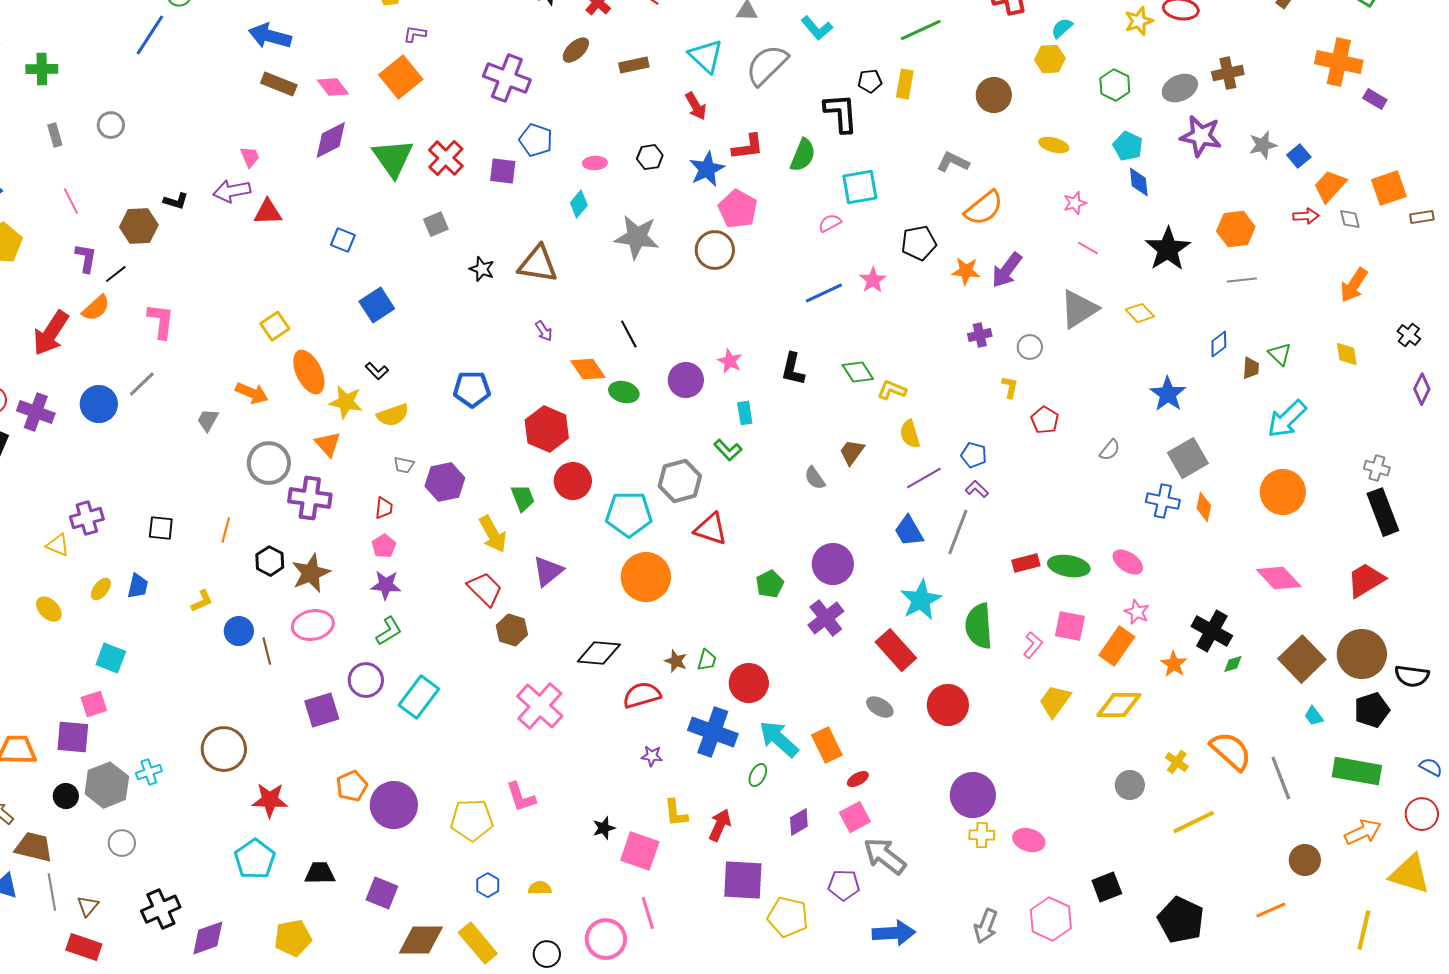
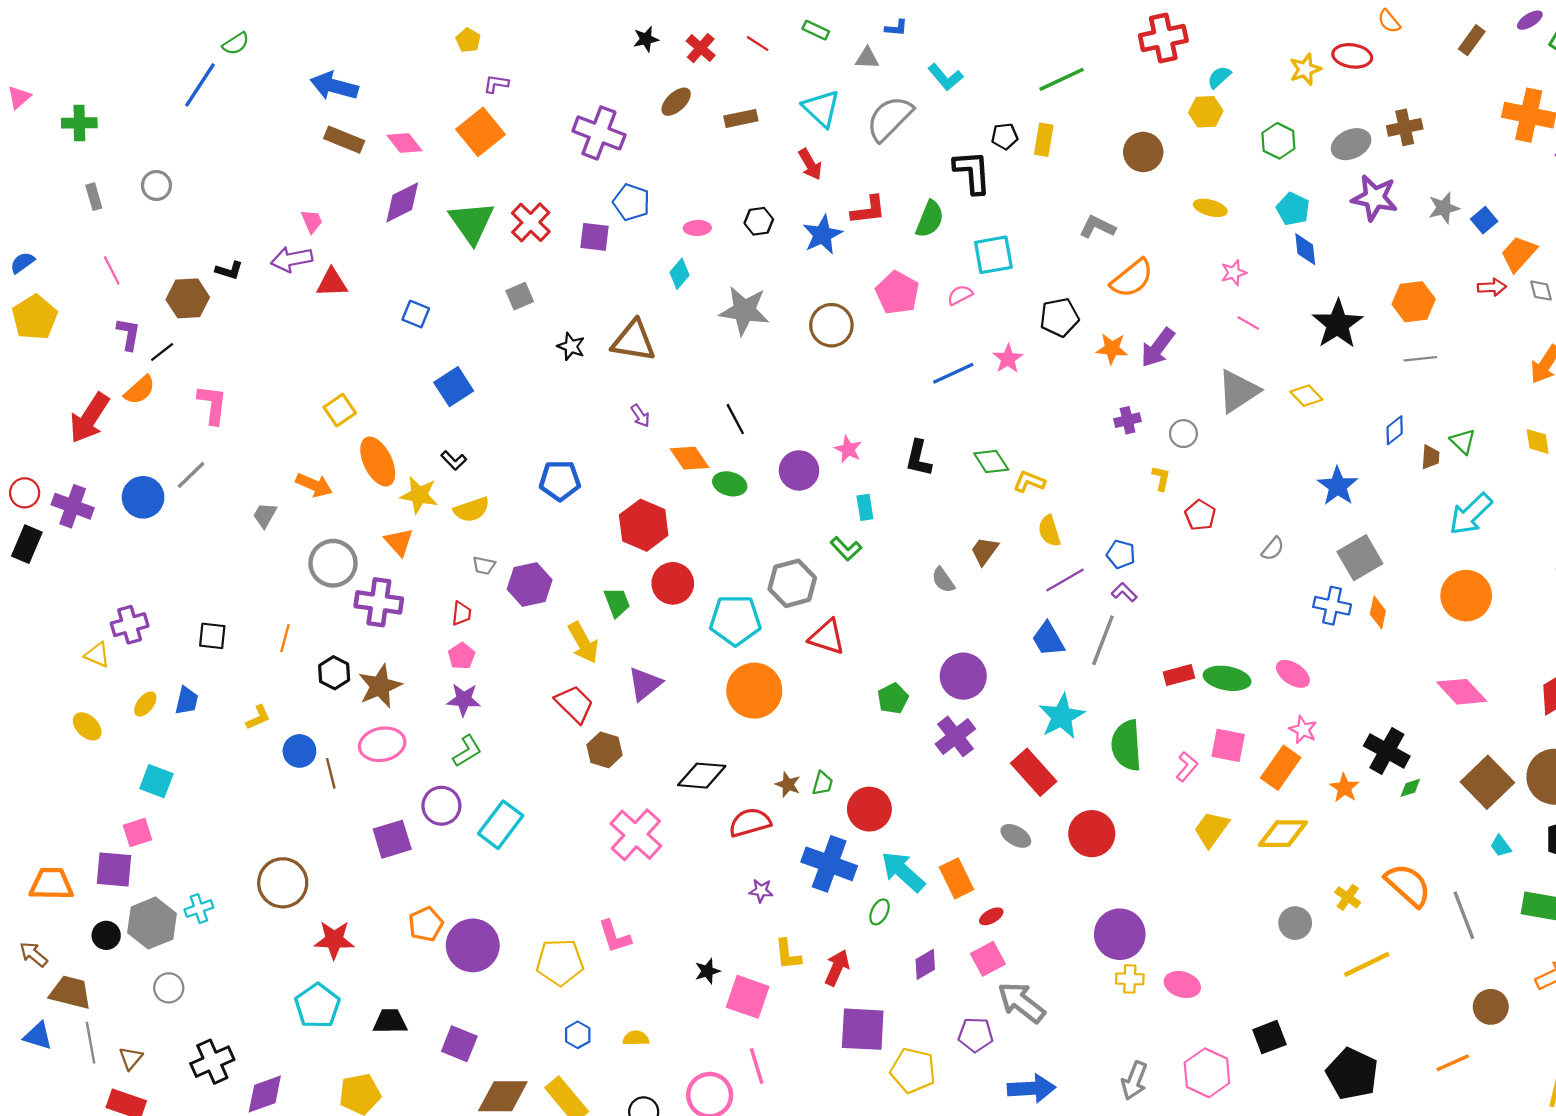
pink pentagon: (738, 209) -> (897, 293), moved

